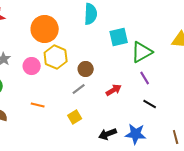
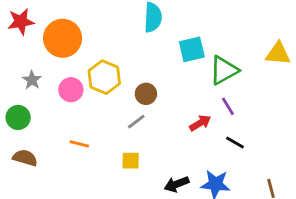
orange circle: (45, 29) -> (63, 38), moved
red arrow: (114, 90) -> (200, 123), moved
yellow square: (75, 117) -> (131, 161), turned 32

